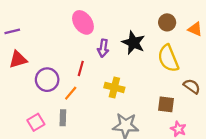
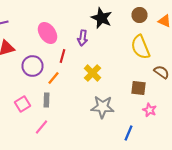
pink ellipse: (83, 22) -> (48, 33), moved
black star: (133, 43) -> (102, 18), moved
yellow cross: (114, 87) -> (92, 73), turned 30

